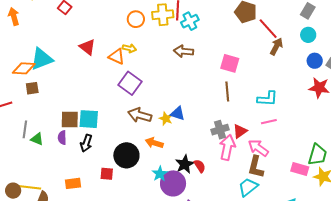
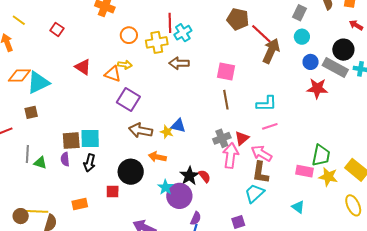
yellow cross: (163, 15) -> (157, 42), moved
brown arrow: (276, 46) -> (271, 51), size x1.4
orange diamond: (24, 68) -> (19, 75), moved

